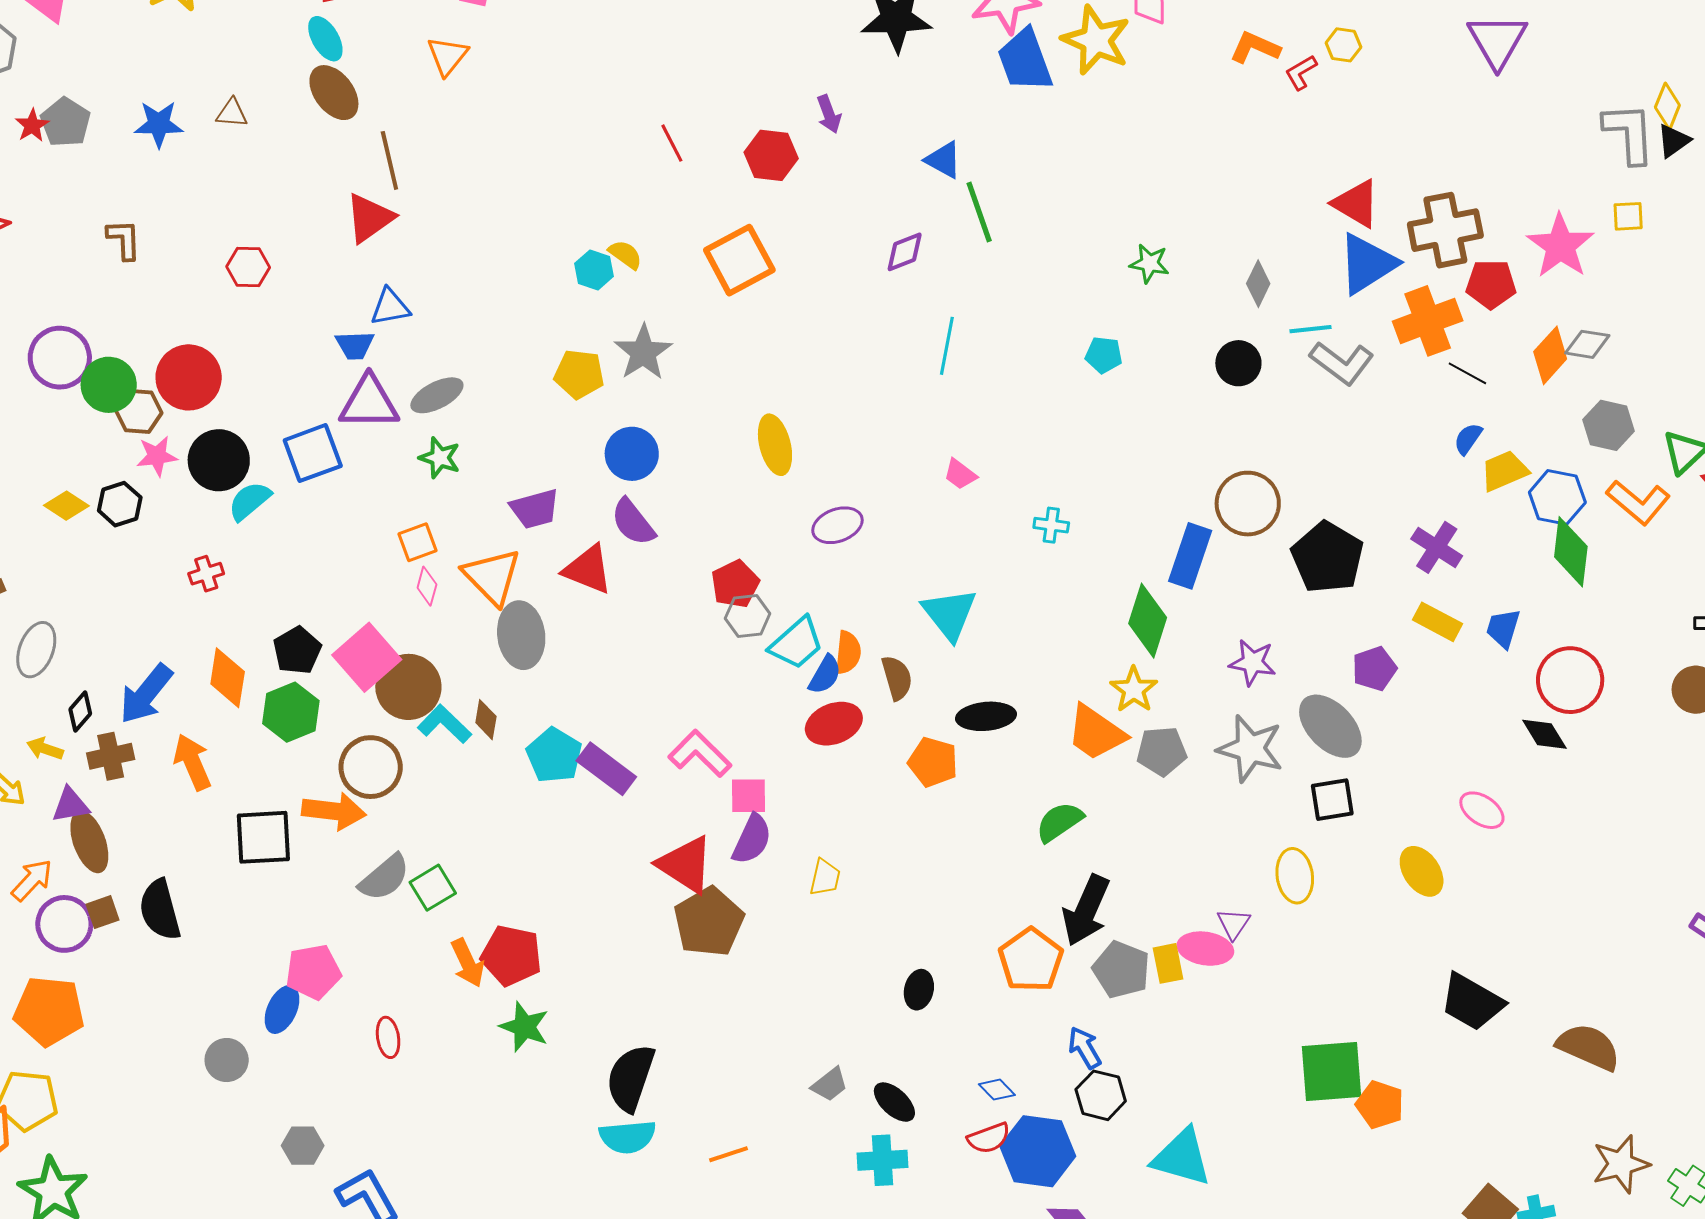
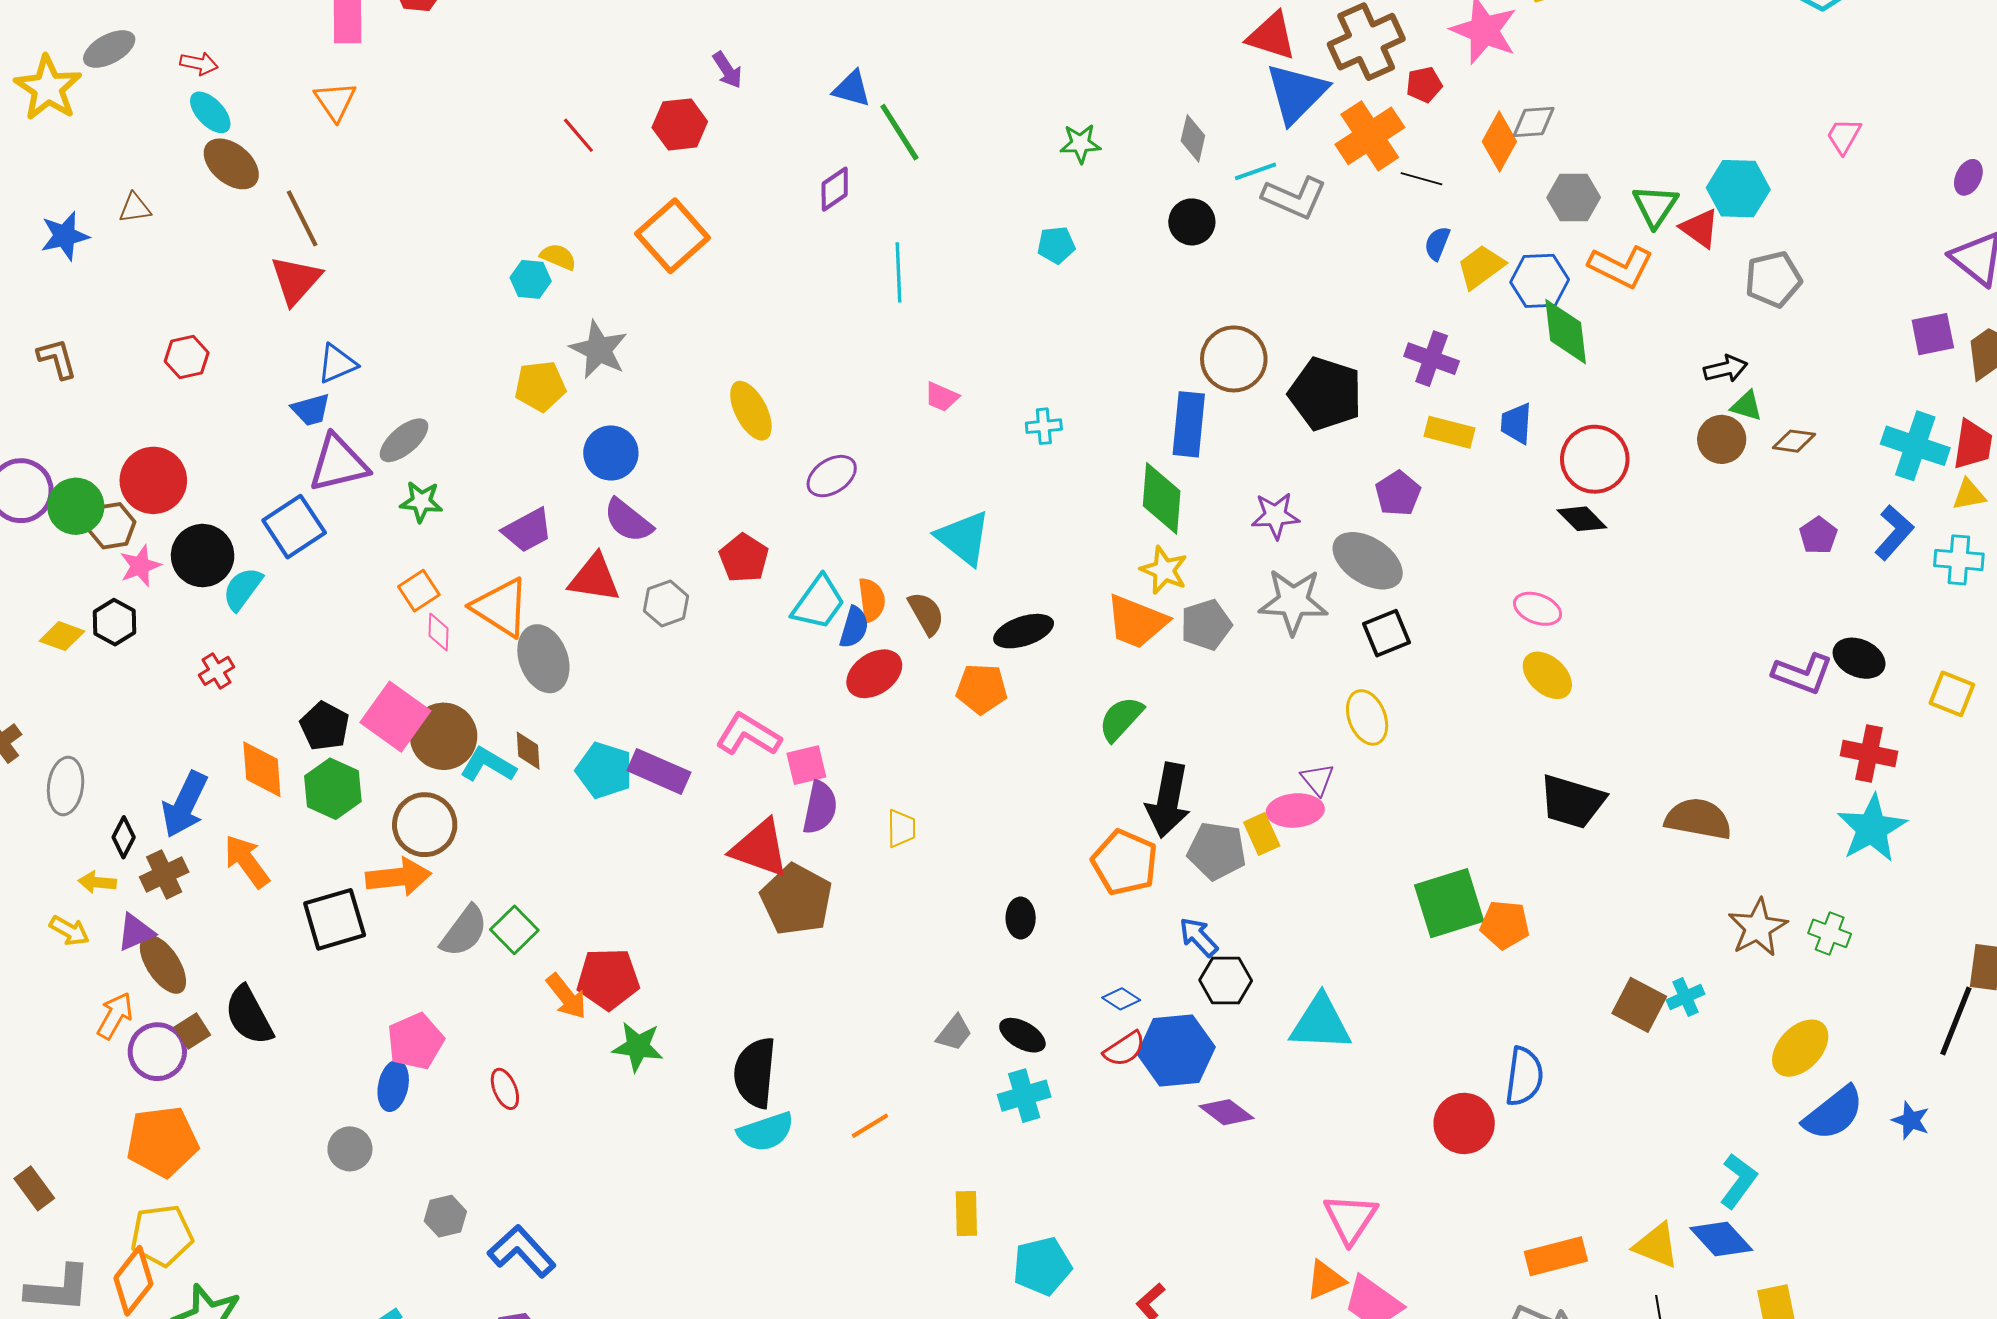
red pentagon: (1491, 284) -> (1424, 85), size x0.7
gray hexagon: (748, 616) -> (666, 604), moved
yellow ellipse: (1422, 871) -> (1547, 675), moved

